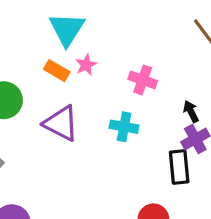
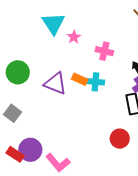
pink star: (86, 65) -> (74, 37), moved
orange rectangle: (57, 71) -> (80, 79), moved

